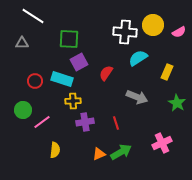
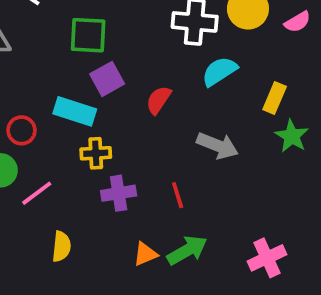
red circle: (35, 81) -> (21, 130), moved
green star: (177, 103) -> (292, 136), moved
pink cross: (162, 143) -> (267, 258), moved

